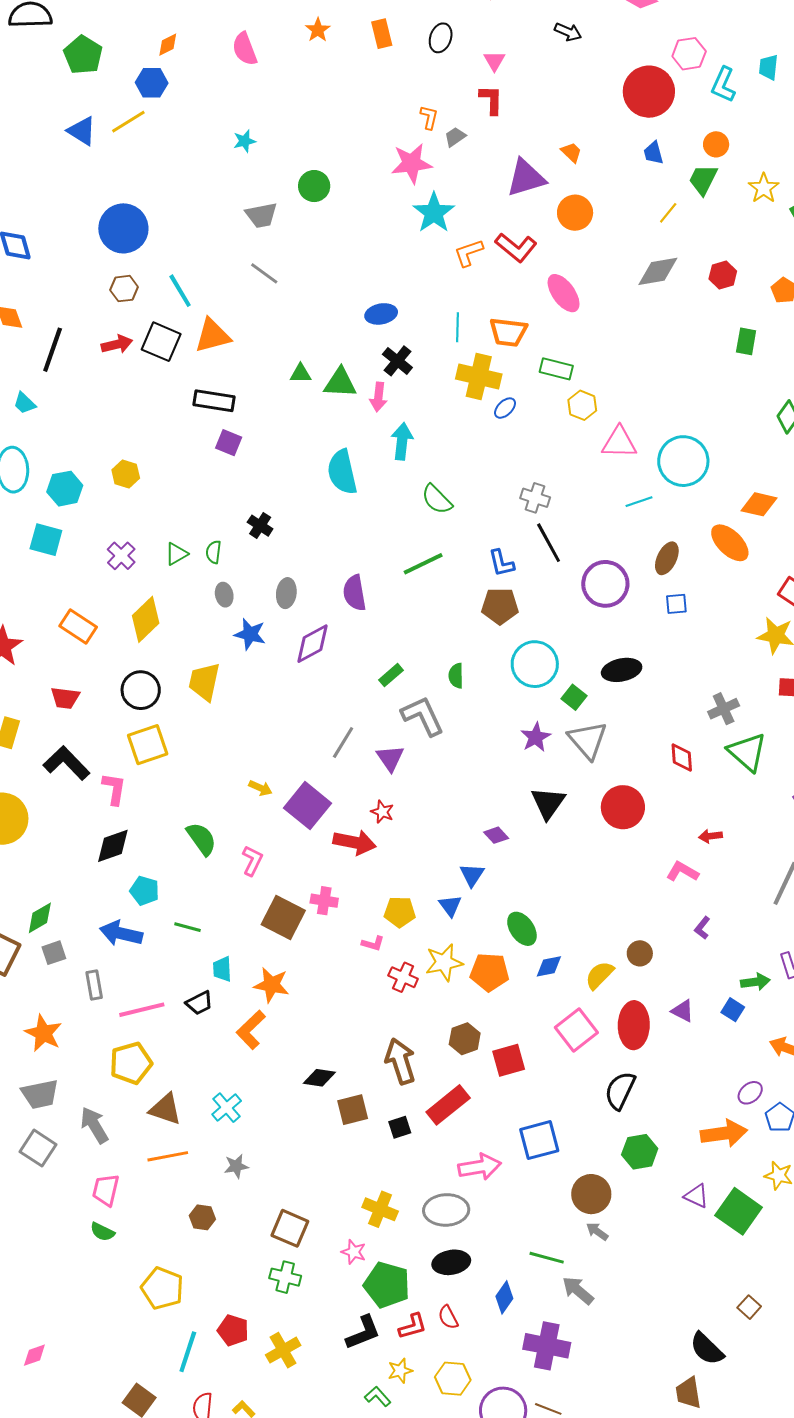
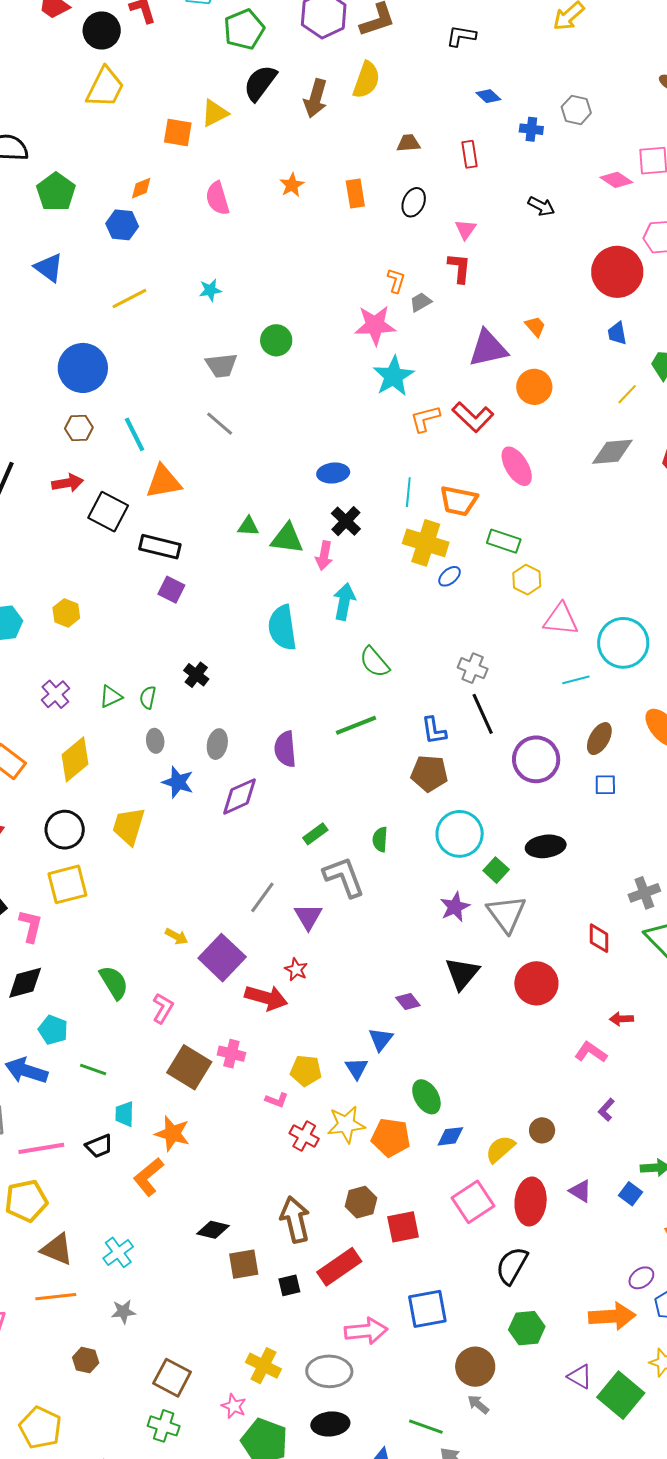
yellow line: (128, 122) -> (129, 299), moved
black square: (161, 342) -> (108, 512), moved

